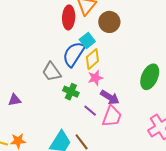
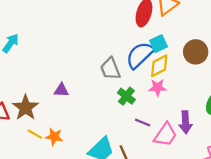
brown circle: (109, 22) -> (196, 52), moved
purple arrow: (110, 97) -> (185, 122), moved, turned 42
purple line: (90, 111) -> (143, 123), turned -32

